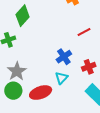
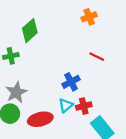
red line: (84, 32) -> (97, 57), turned 48
red cross: (89, 67) -> (84, 106), moved

